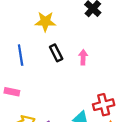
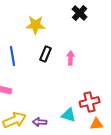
black rectangle: (56, 53) -> (46, 54), turned 49

